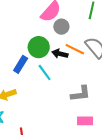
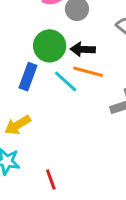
orange line: (75, 49) -> (88, 72), moved

